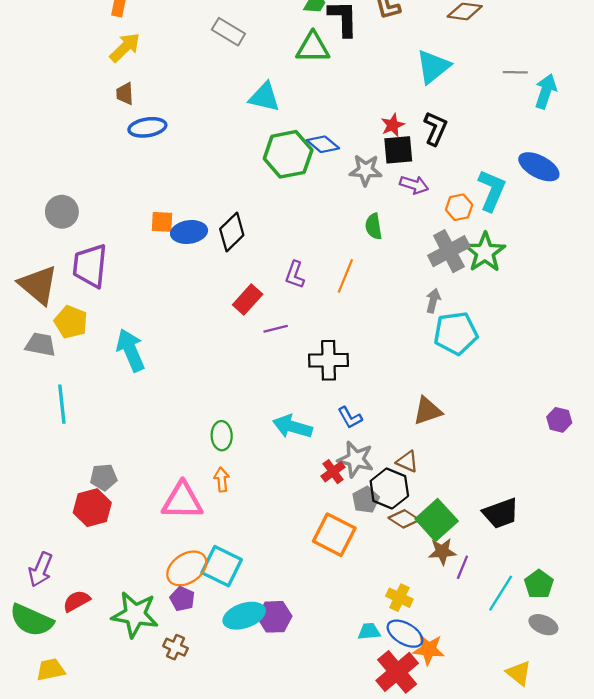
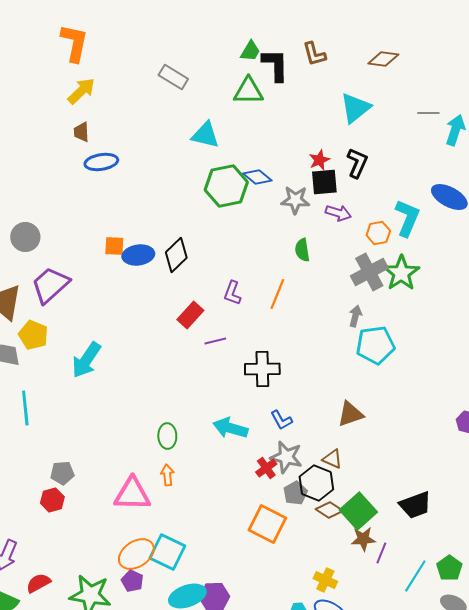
purple trapezoid: (90, 266) -> (50, 285), turned 42
cyan arrow: (131, 350) -> (86, 360), turned -123
red hexagon: (92, 508) -> (52, 500), size x0.7

